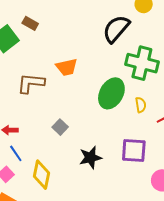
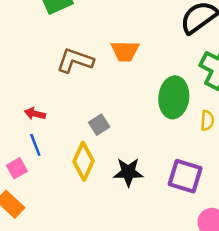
green ellipse: (111, 93) -> (174, 97), turned -36
yellow diamond: (42, 175) -> (84, 161), moved

